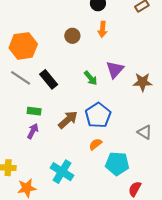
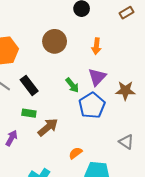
orange arrow: (103, 29) -> (96, 46), moved
brown circle: (72, 36) -> (55, 41), size x1.5
green rectangle: (34, 111) -> (29, 113), moved
blue pentagon: (98, 115) -> (92, 106), moved

